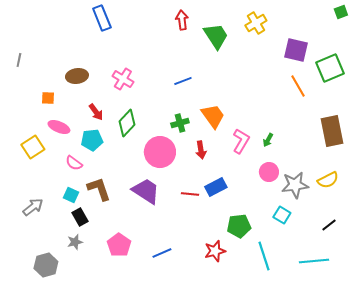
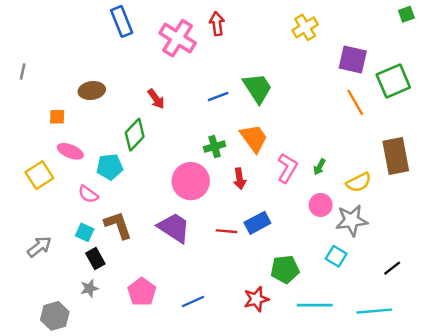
green trapezoid: (216, 36) -> (257, 88), moved
pink cross: (123, 79) -> (178, 38), moved, size x1.4
red arrow: (96, 112) -> (156, 99), moved
green diamond: (127, 123) -> (135, 135), moved
yellow semicircle: (328, 180) -> (359, 182), moved
cyan line: (264, 256) -> (315, 305), turned -72

